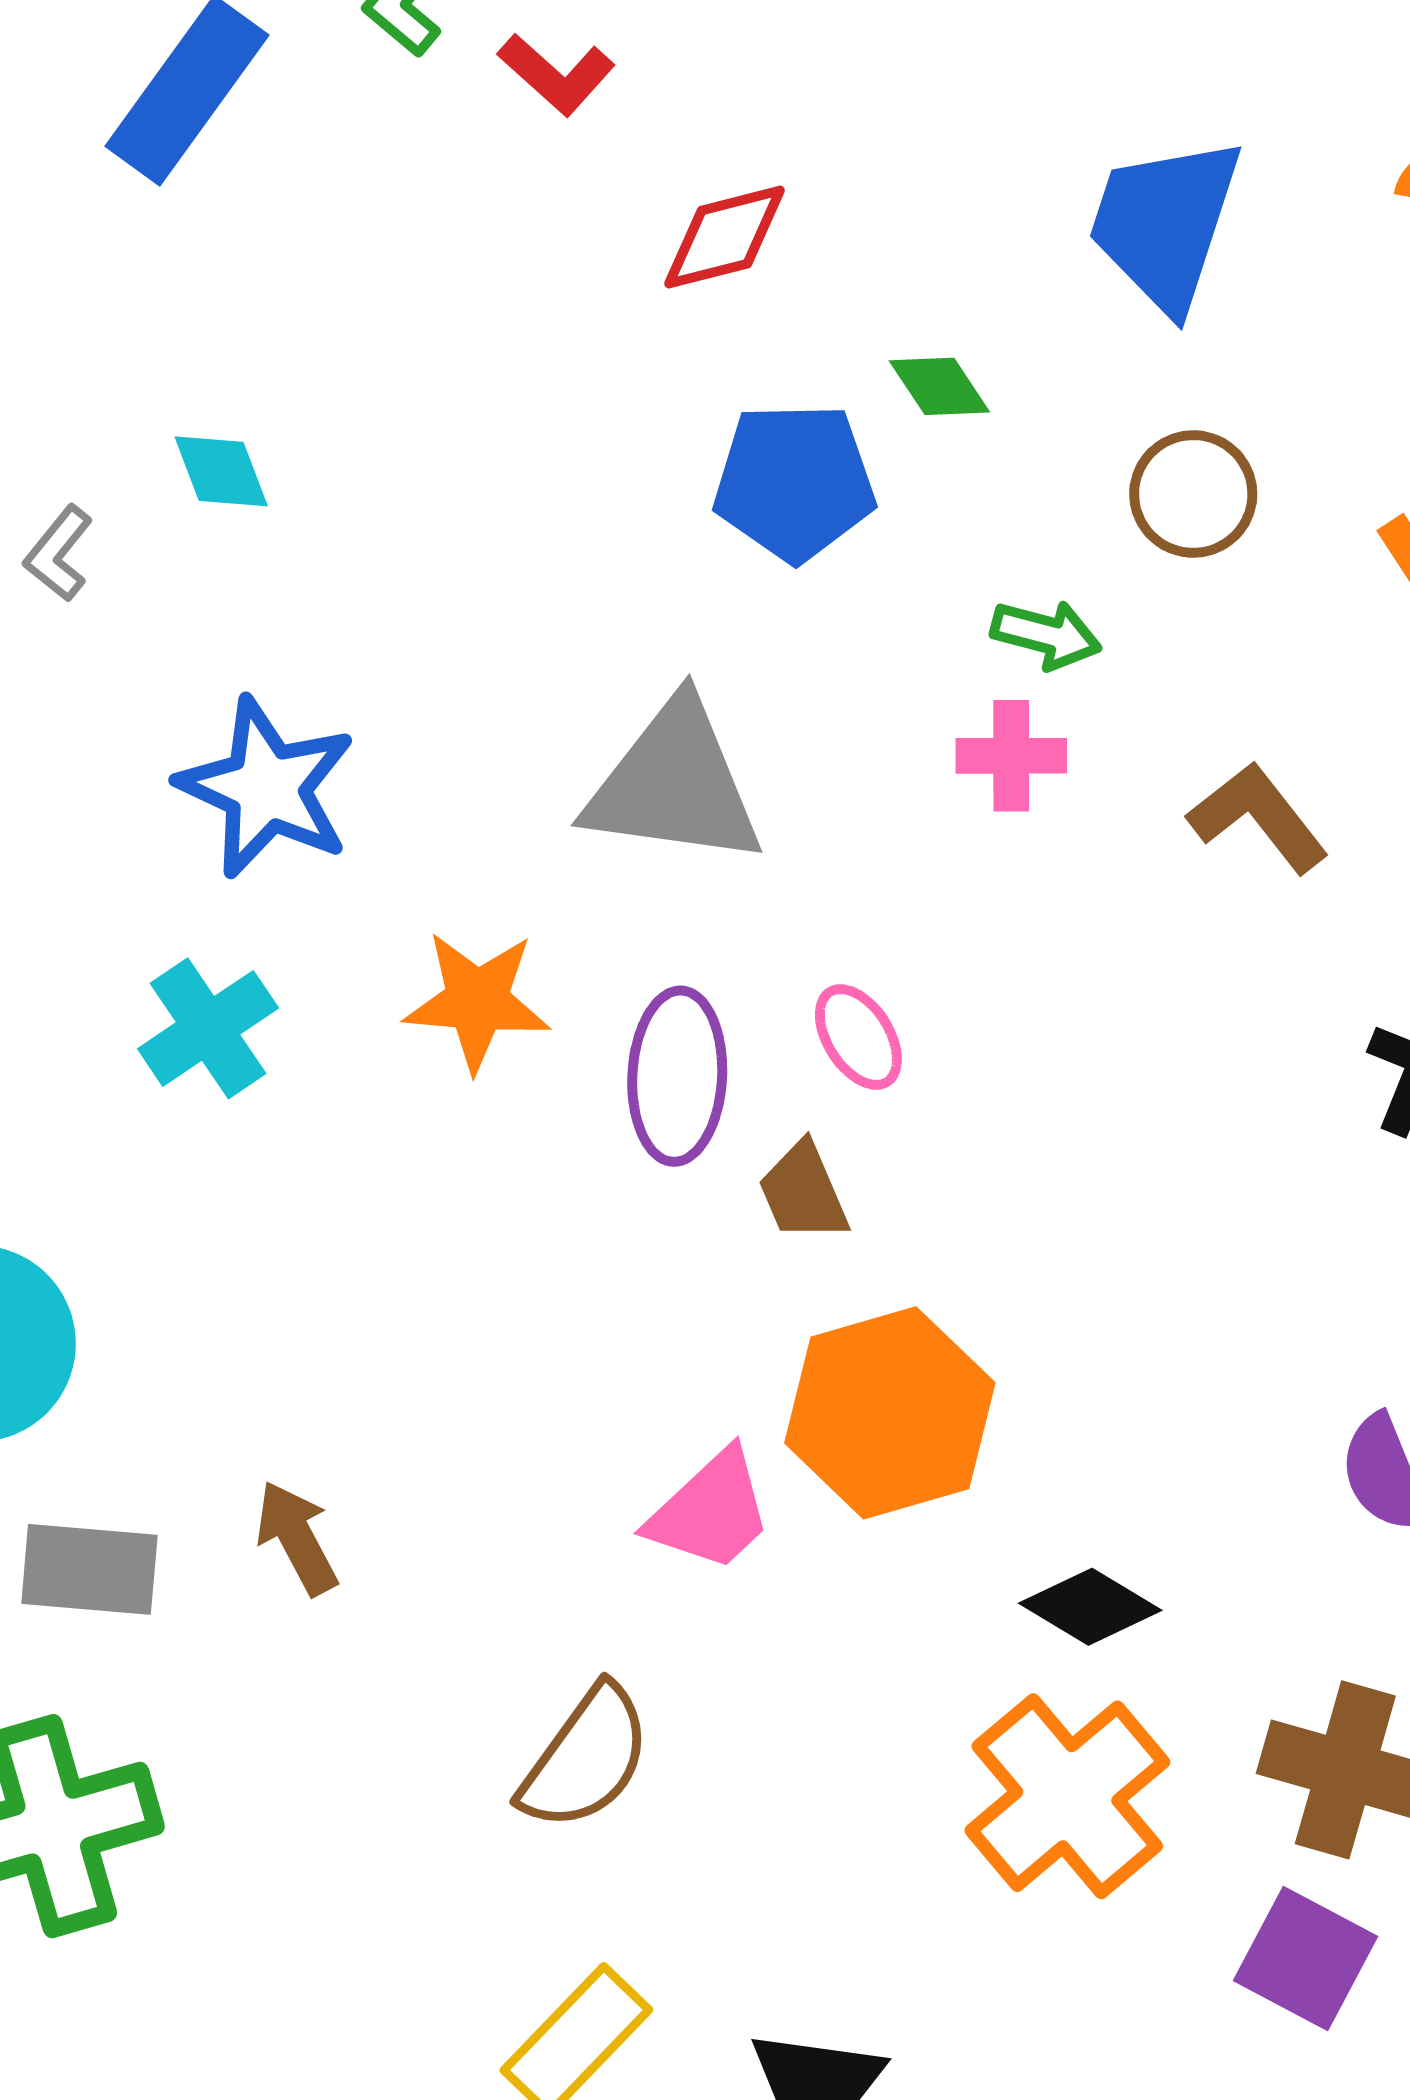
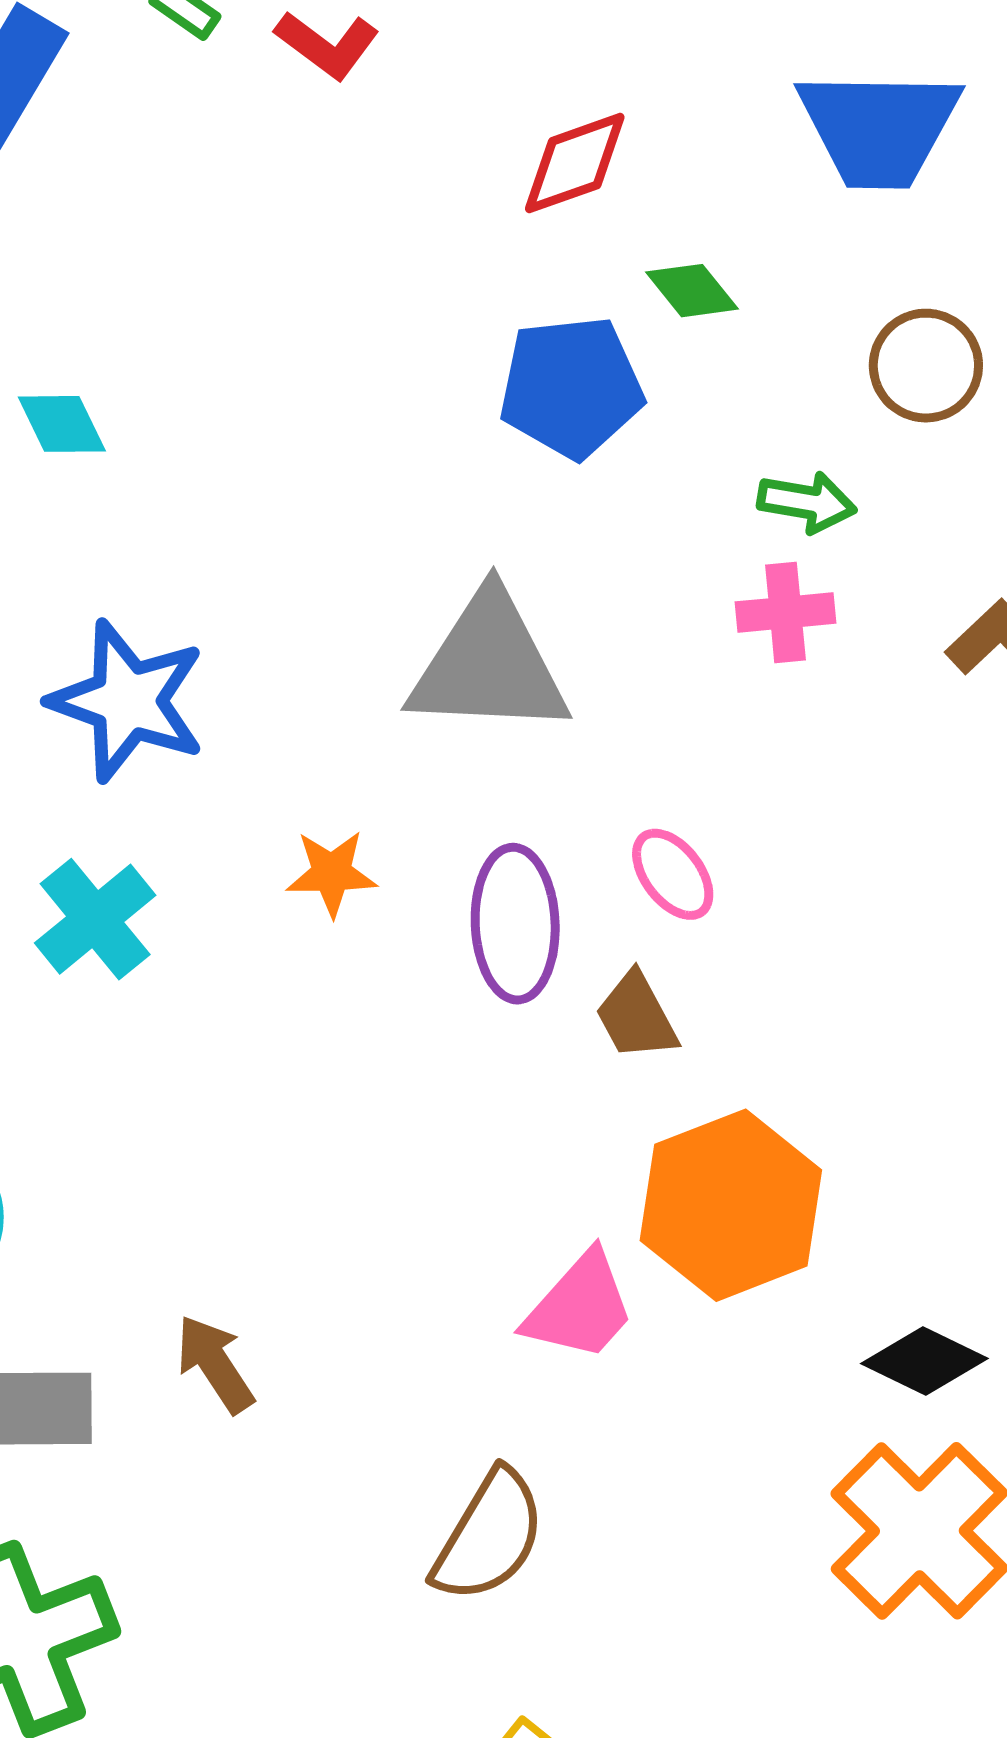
blue trapezoid: (1165, 224) -> (879, 128), turned -102
red diamond: (724, 237) -> (575, 163), moved
orange star: (477, 1001) -> (332, 873), size x0.7

